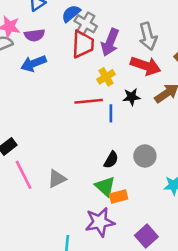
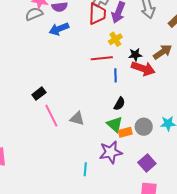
red arrow: (146, 66) -> (143, 68), moved
blue line: (111, 113) -> (116, 75), moved
gray circle: (145, 156) -> (144, 127), moved
gray triangle: (57, 179) -> (77, 119), turned 42

